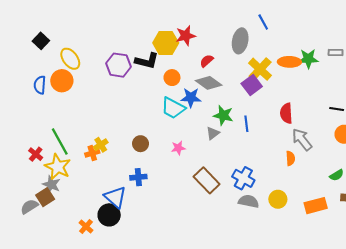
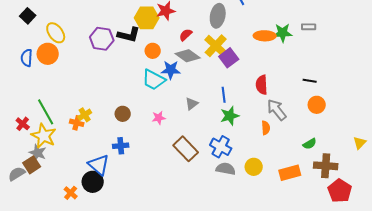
yellow cross: (260, 69) -> (216, 46), moved
green star: (223, 115) -> (230, 116), moved, turned -30
orange cross: (92, 153) -> (77, 123), turned 32

